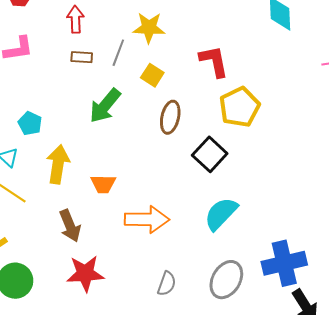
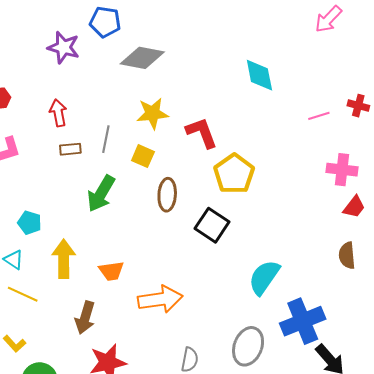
yellow star: (149, 28) -> (152, 113), moved
cyan semicircle: (221, 214) -> (264, 277), moved
brown arrow: (70, 226) -> (85, 318), turned 48

